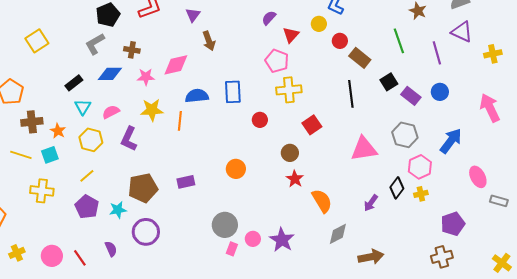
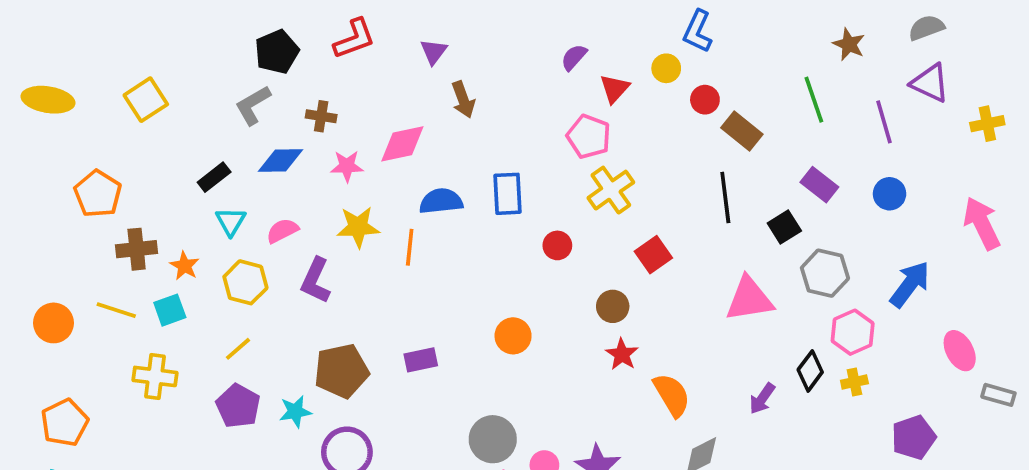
black square: (389, 82) -> (784, 227), moved
yellow cross: (289, 90) -> (611, 190), turned -30
purple rectangle: (411, 96) -> (819, 185), moved

